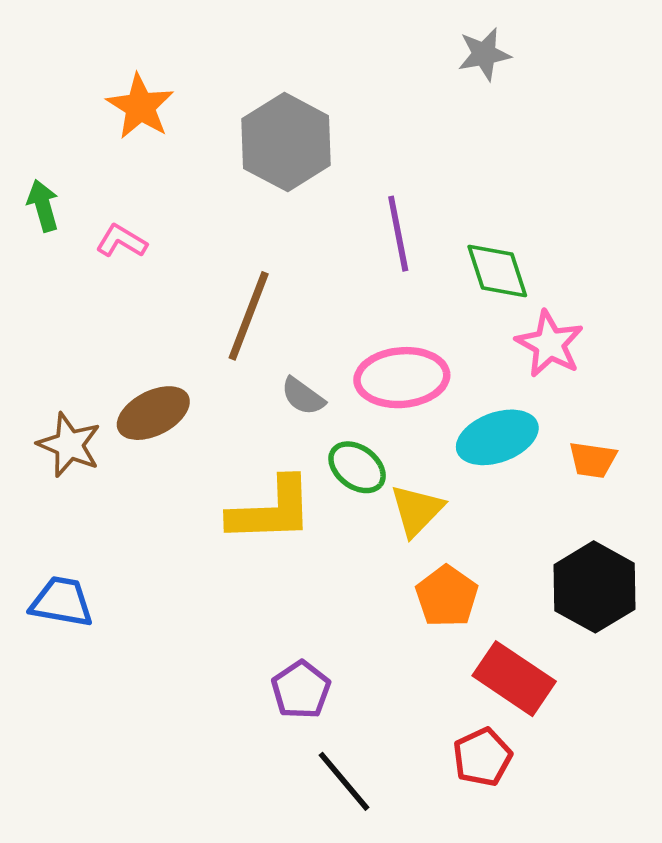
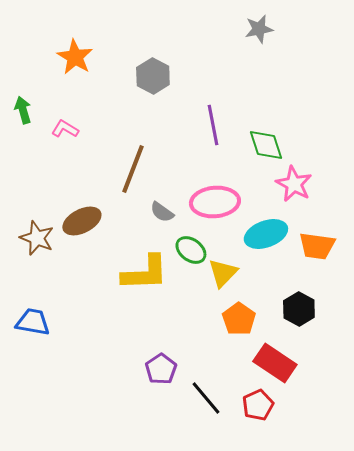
gray hexagon: (286, 142) -> (153, 76), size x0.7
orange trapezoid: (593, 460) -> (317, 246), size x1.4
black hexagon: (594, 587) -> (299, 309), moved, size x0.7
black line: (344, 781) -> (206, 398), moved

